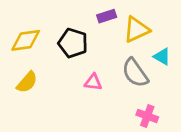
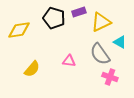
black pentagon: (73, 43) -> (54, 18), moved
yellow semicircle: (27, 82) -> (32, 69), moved
pink cross: (147, 116) -> (110, 77), moved

